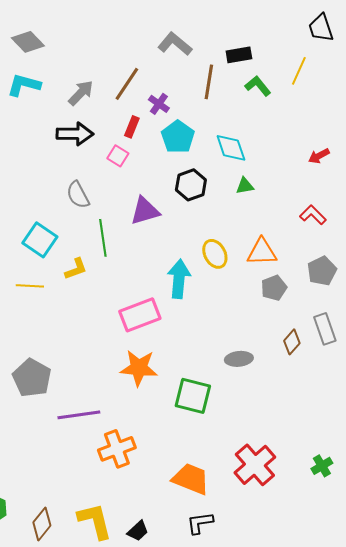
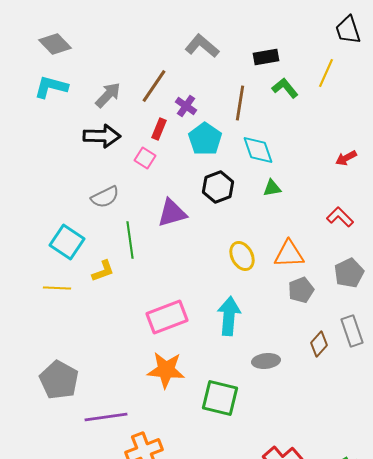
brown line: (209, 82) -> (240, 103), moved
gray semicircle: (78, 195) -> (105, 197), turned -88
cyan arrow: (179, 279) -> (229, 316), moved

